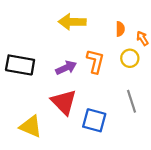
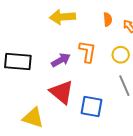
yellow circle: (130, 58) -> (121, 55), moved

